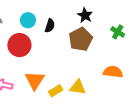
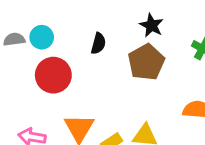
cyan circle: (28, 20) -> (42, 37), moved

